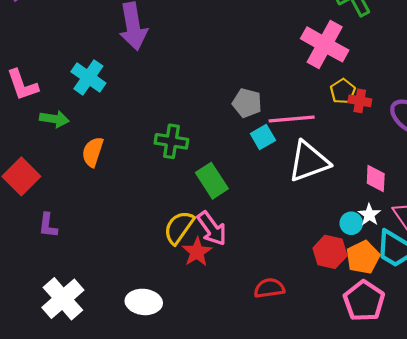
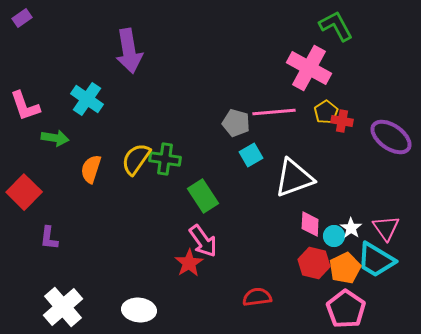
pink line: (292, 119) -> (274, 112), moved
pink diamond: (376, 179) -> (310, 224), moved
yellow semicircle: (179, 227) -> (136, 159), moved

